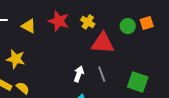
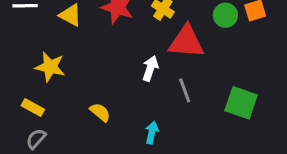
white arrow: (79, 74) -> (150, 68), moved
yellow semicircle: (23, 88) -> (100, 112), moved

